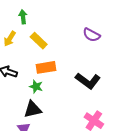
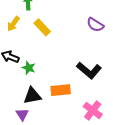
orange rectangle: (46, 67) -> (61, 90), moved
green star: (36, 87) -> (29, 68), moved

